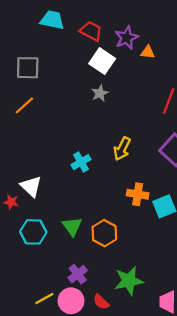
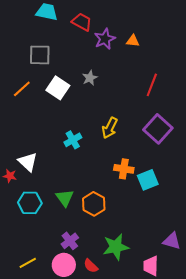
purple star: (127, 38) -> (105, 39), moved
white square: (102, 61) -> (58, 88), moved
gray square: (28, 68) -> (40, 55), moved
yellow line: (44, 299) -> (28, 263), moved

